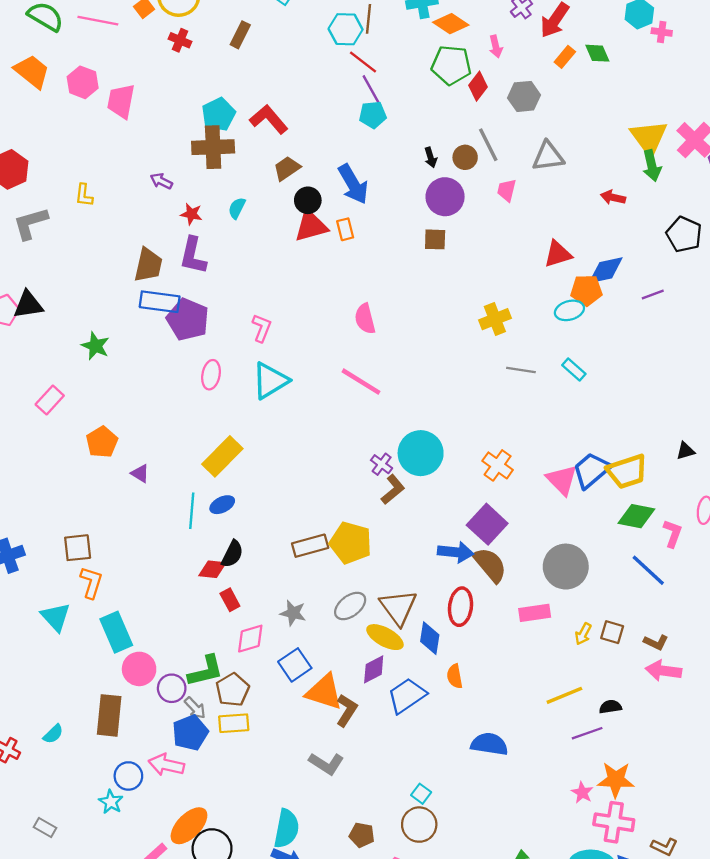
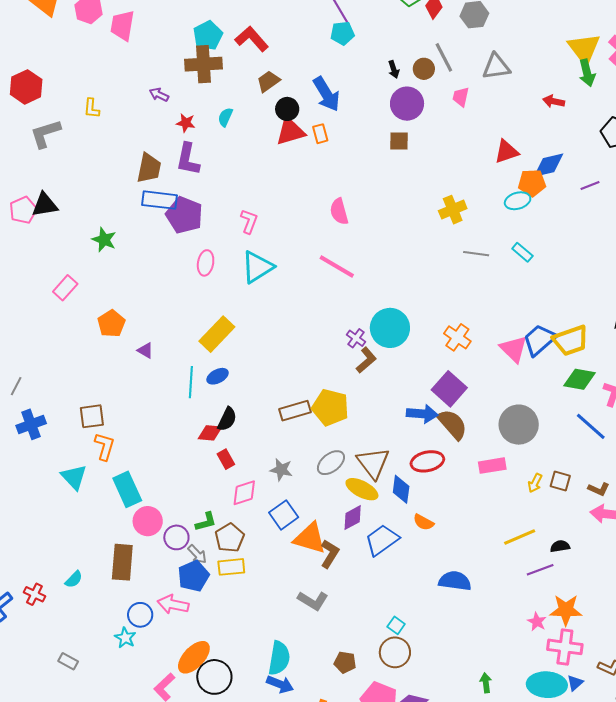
red ellipse: (461, 607) -> (427, 461), turned 72
green L-shape: (206, 671) -> (206, 522), size x0.7
orange semicircle: (455, 676) -> (423, 522), turned -50

